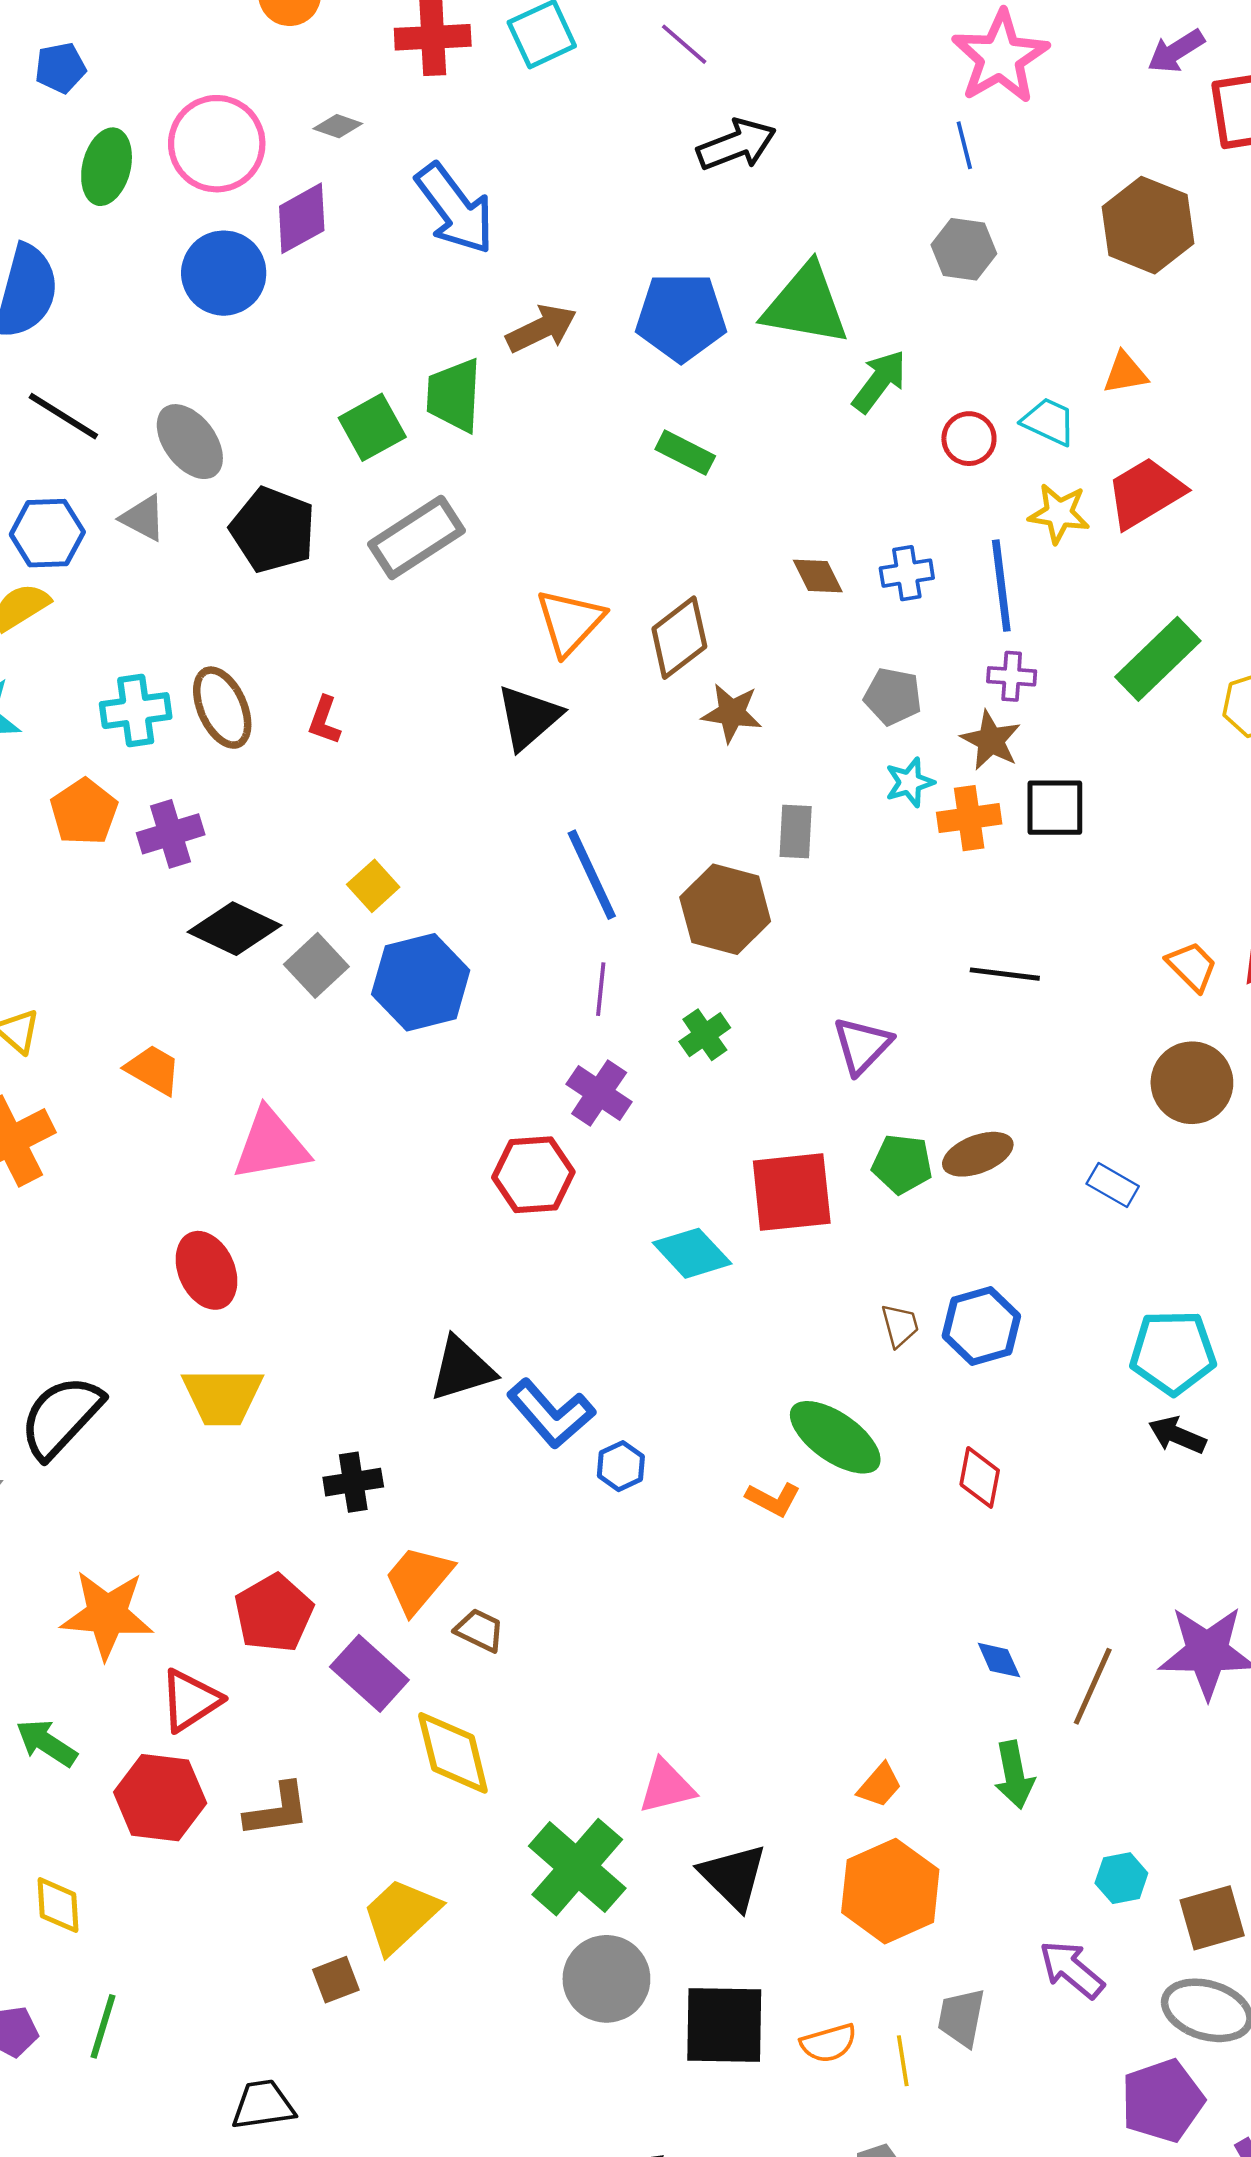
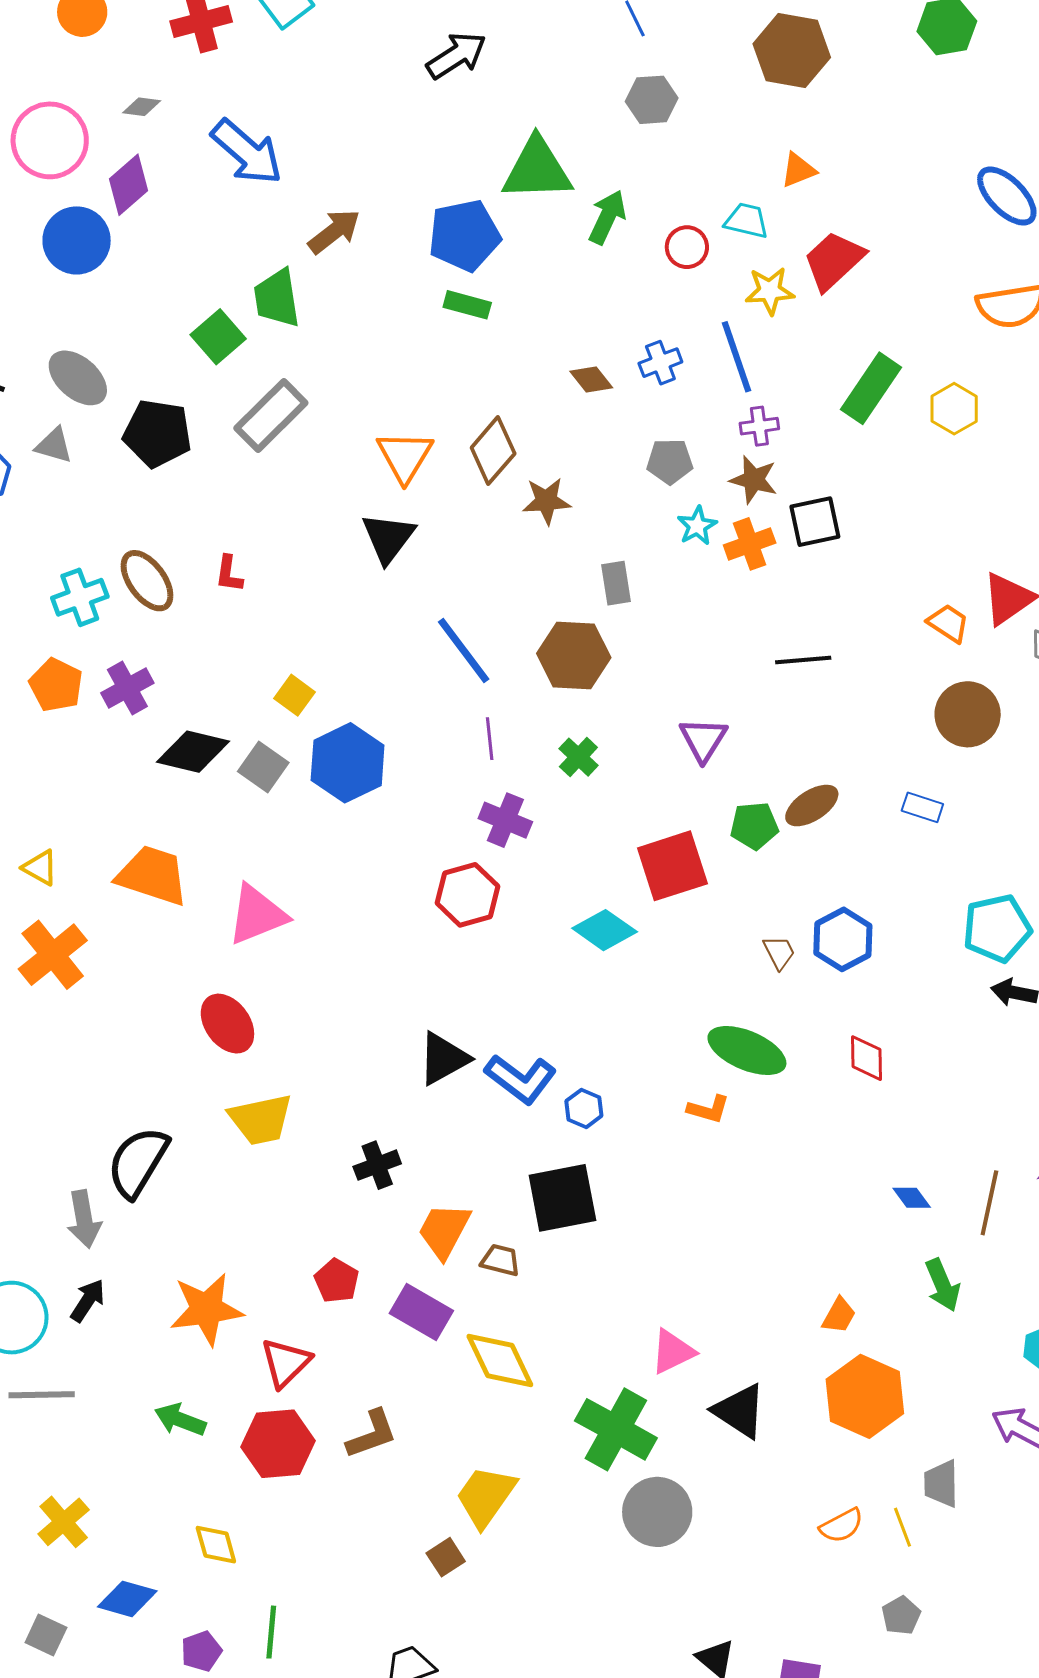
blue pentagon: (681, 317) -> (464, 235), moved
orange trapezoid: (153, 1070) -> (153, 875), size x1.6
red pentagon: (274, 1613) -> (337, 1281), size x0.7
black square: (724, 2025) -> (562, 1198), moved

